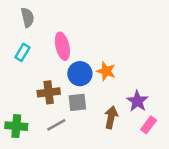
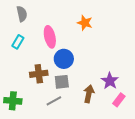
orange star: (106, 71) -> (85, 23), moved
gray line: (56, 125) -> (54, 101), moved

